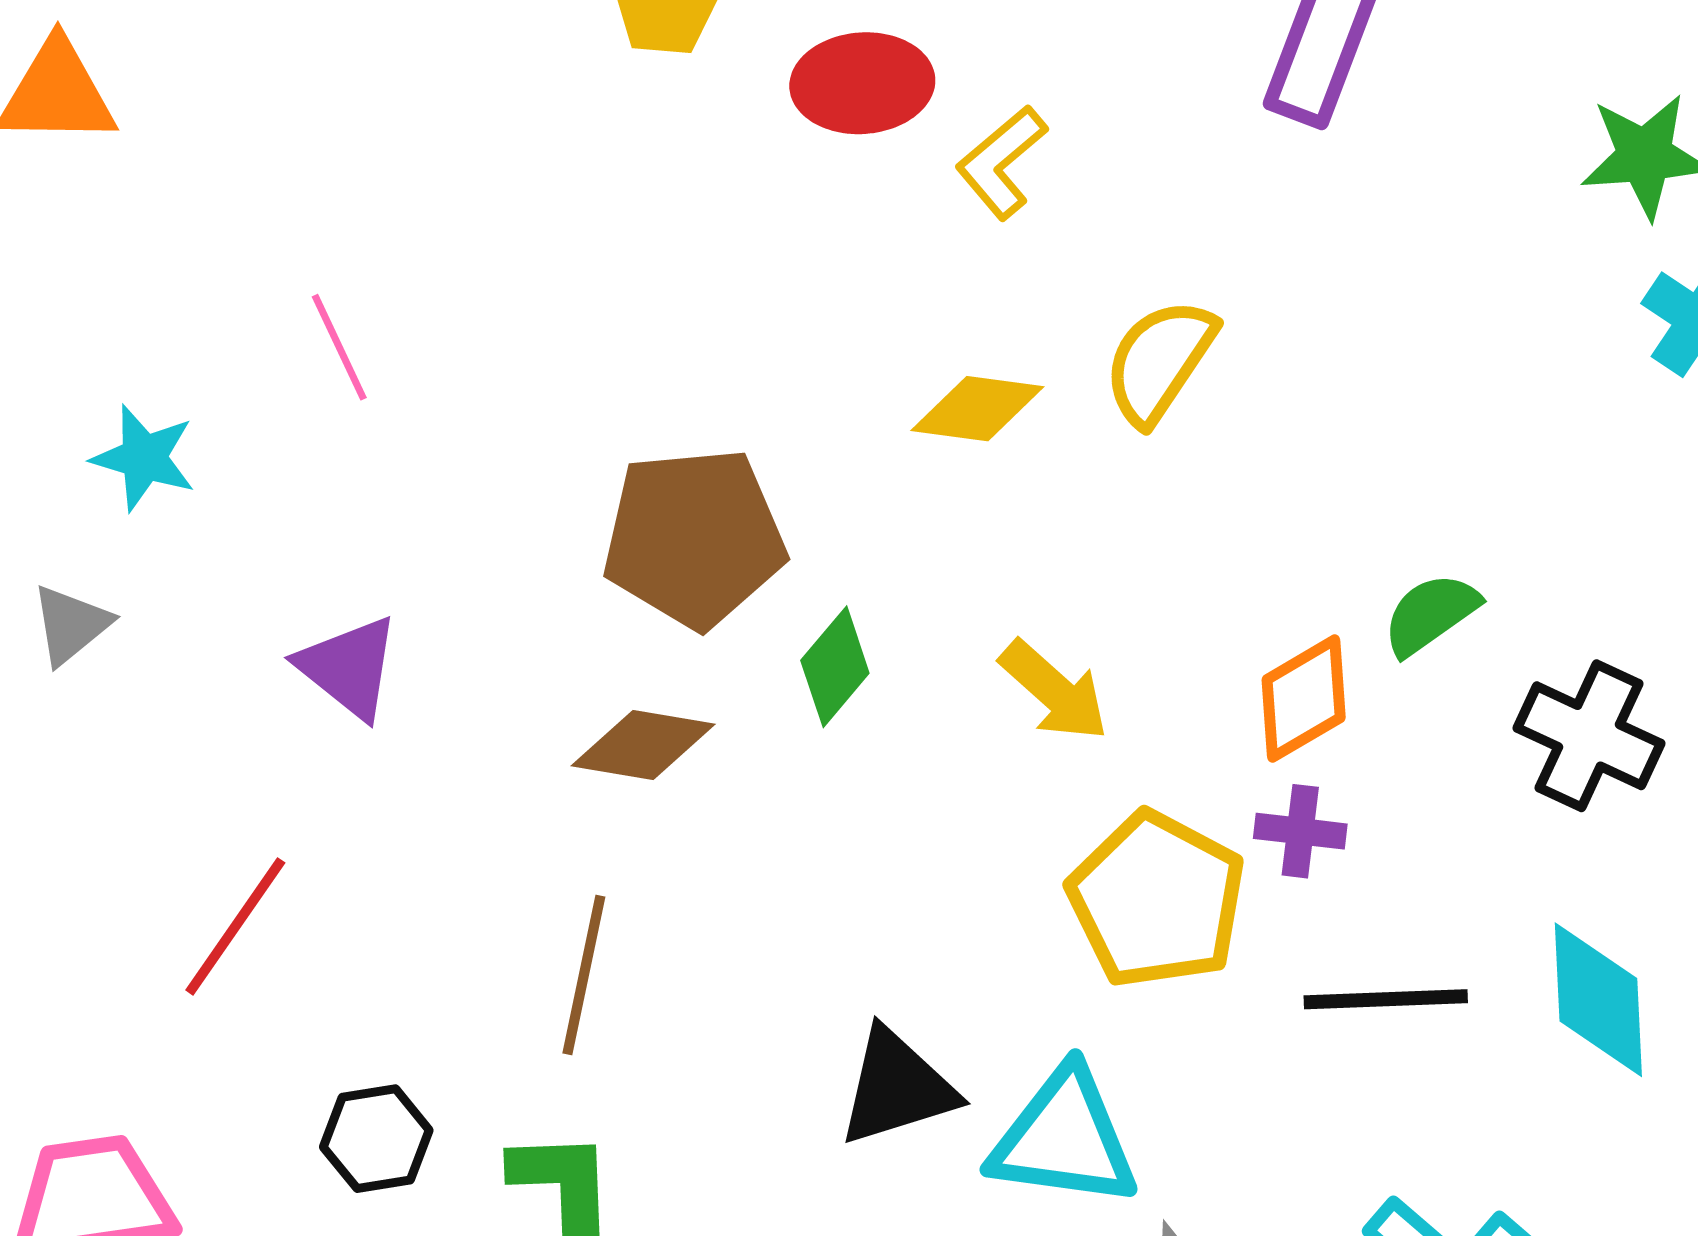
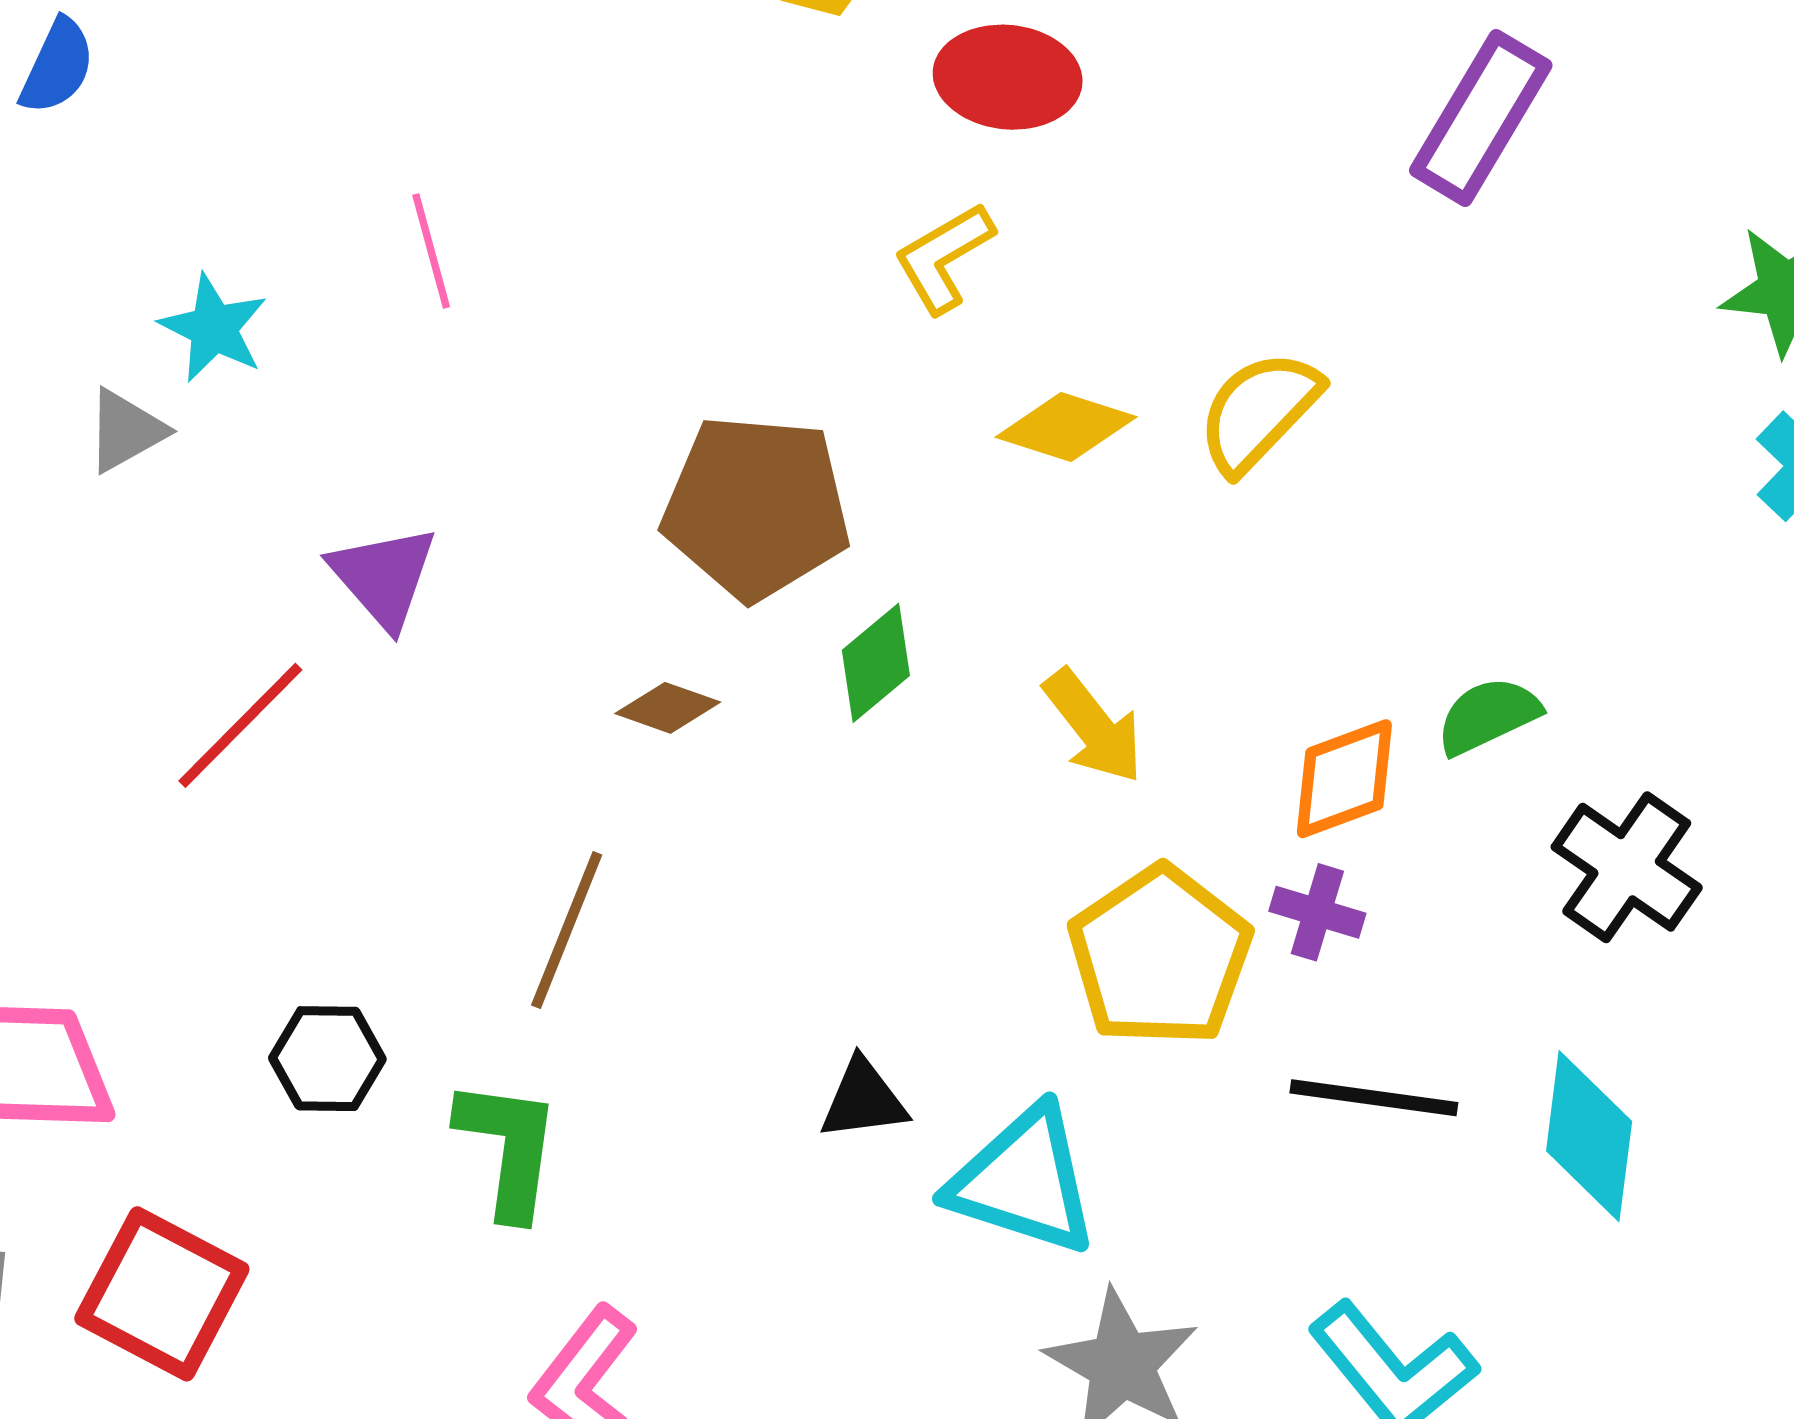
yellow L-shape: (1001, 162) -> (944, 258), moved
gray triangle: (71, 625) -> (126, 431), moved
brown diamond: (643, 745) -> (668, 708), size x0.7
red line: (235, 926) -> (240, 725), moved
black triangle: (897, 1087) -> (863, 1100), size x0.7

